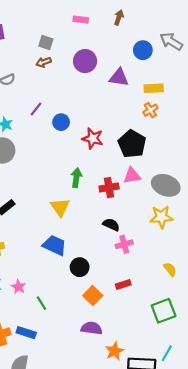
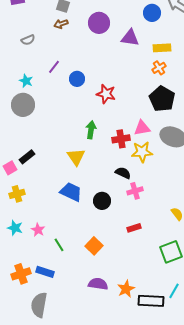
black pentagon: (132, 144) -> (162, 99), moved
yellow star: (161, 217) -> (142, 152), moved
black circle: (80, 267) -> (102, 201), moved
orange square: (93, 295) -> (94, 246), moved
purple semicircle: (92, 328) -> (98, 284), moved

